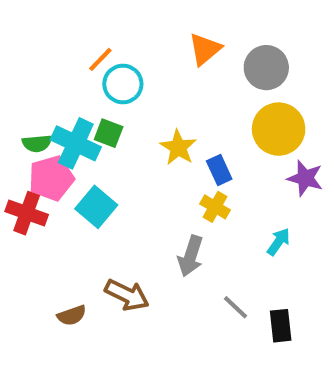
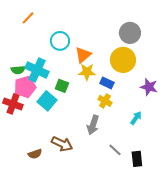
orange triangle: (205, 49) -> (83, 55), moved
orange line: (100, 59) -> (28, 18), moved
yellow circle: (279, 129) -> (123, 60), moved
green square: (109, 133) -> (62, 86), moved
yellow star: (178, 147) -> (87, 72), turned -30
blue rectangle: (219, 170) -> (107, 83), turned -40

